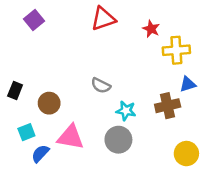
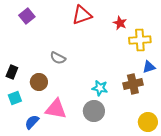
gray semicircle: (101, 86) -> (58, 58), moved
cyan square: (26, 132) -> (15, 98), moved

